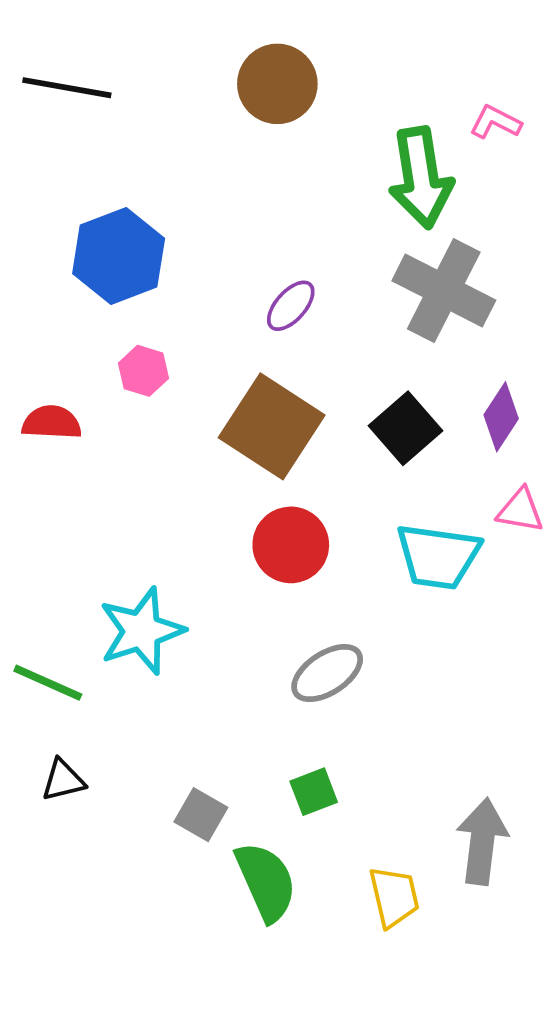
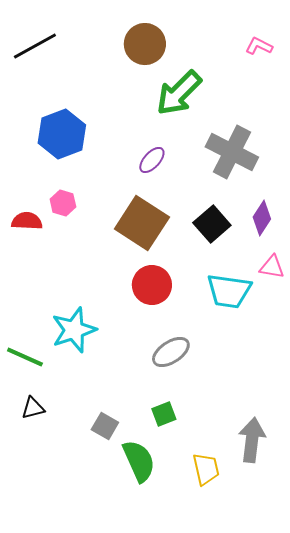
black line: (67, 88) -> (35, 46), turned -39
pink L-shape: (495, 122) -> (259, 46), moved
green arrow: (421, 178) -> (179, 93), moved, turned 54
pink hexagon: (143, 371) -> (63, 203), moved

